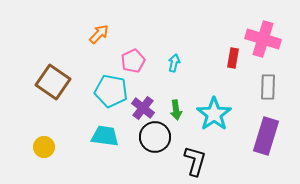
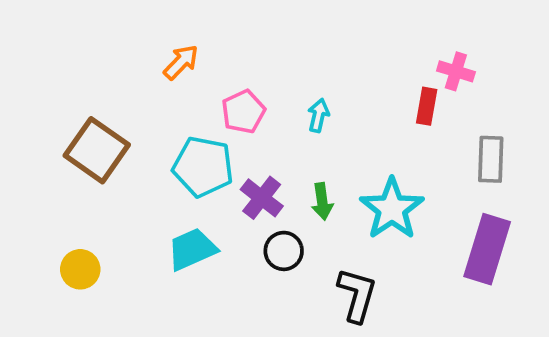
pink cross: (263, 39) -> (456, 71), moved, size x0.6
cyan trapezoid: (105, 136) -> (192, 249), turned -32
black circle: (155, 137) -> (284, 251), size x0.7

